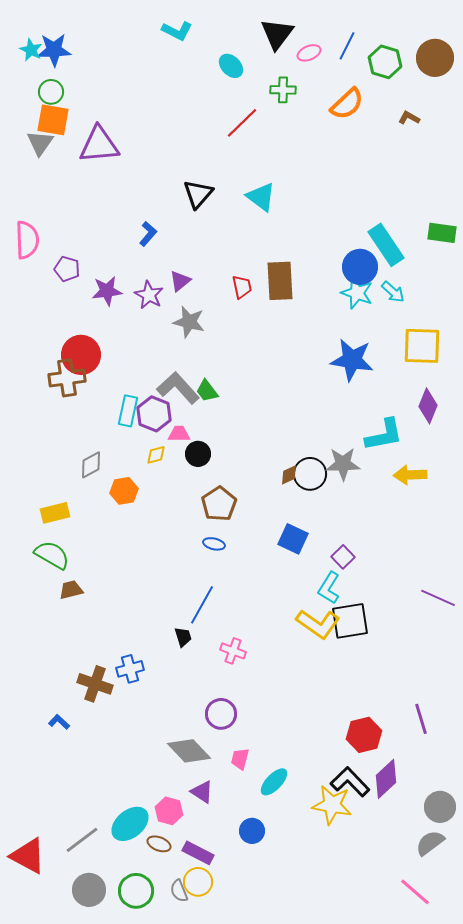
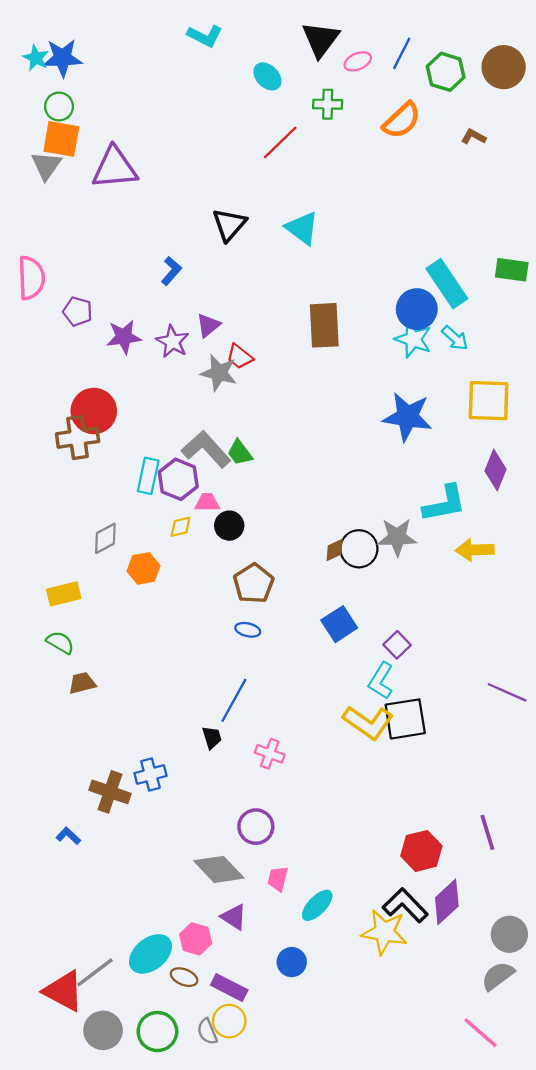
red trapezoid: (242, 287) -> (240, 357), moved, turned 140
blue square: (293, 539) -> (339, 624), turned 32
green semicircle: (52, 555) -> (60, 643), size x0.7
red triangle: (28, 856) -> (64, 991), moved

